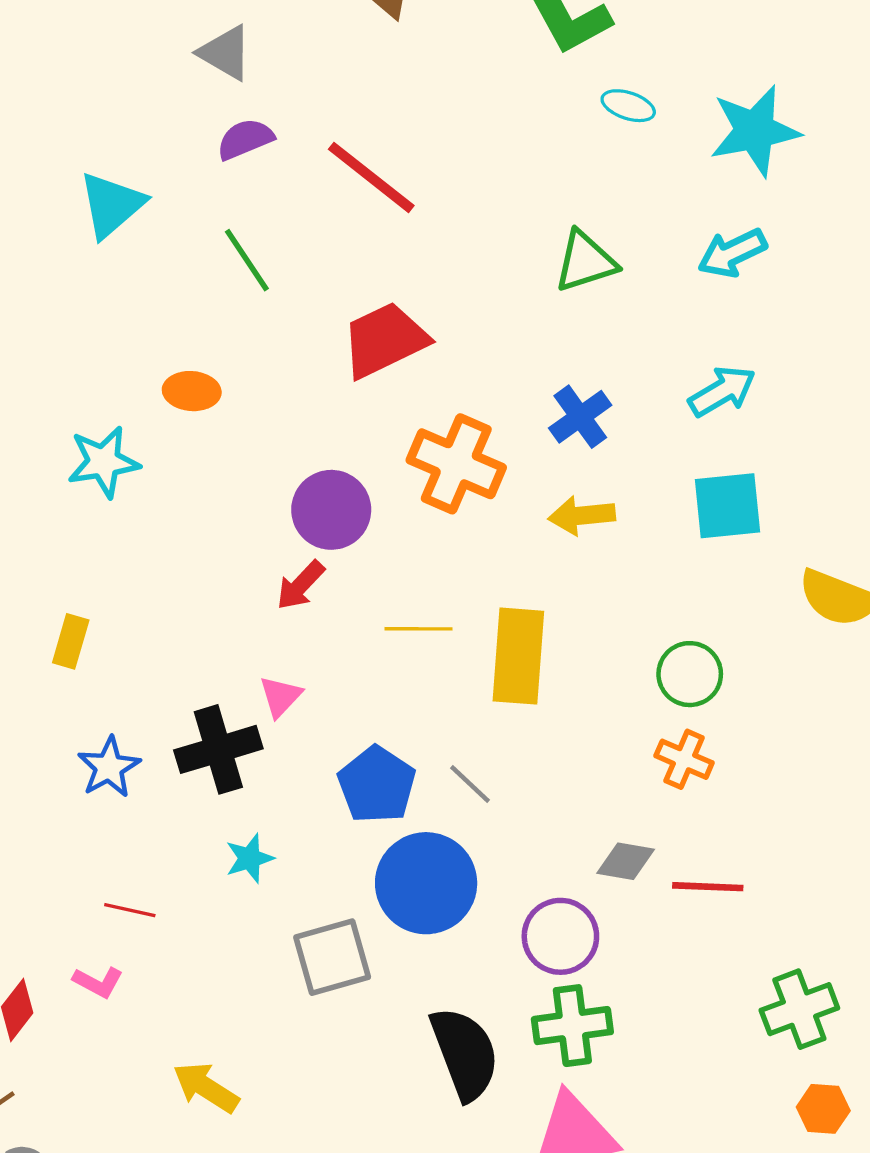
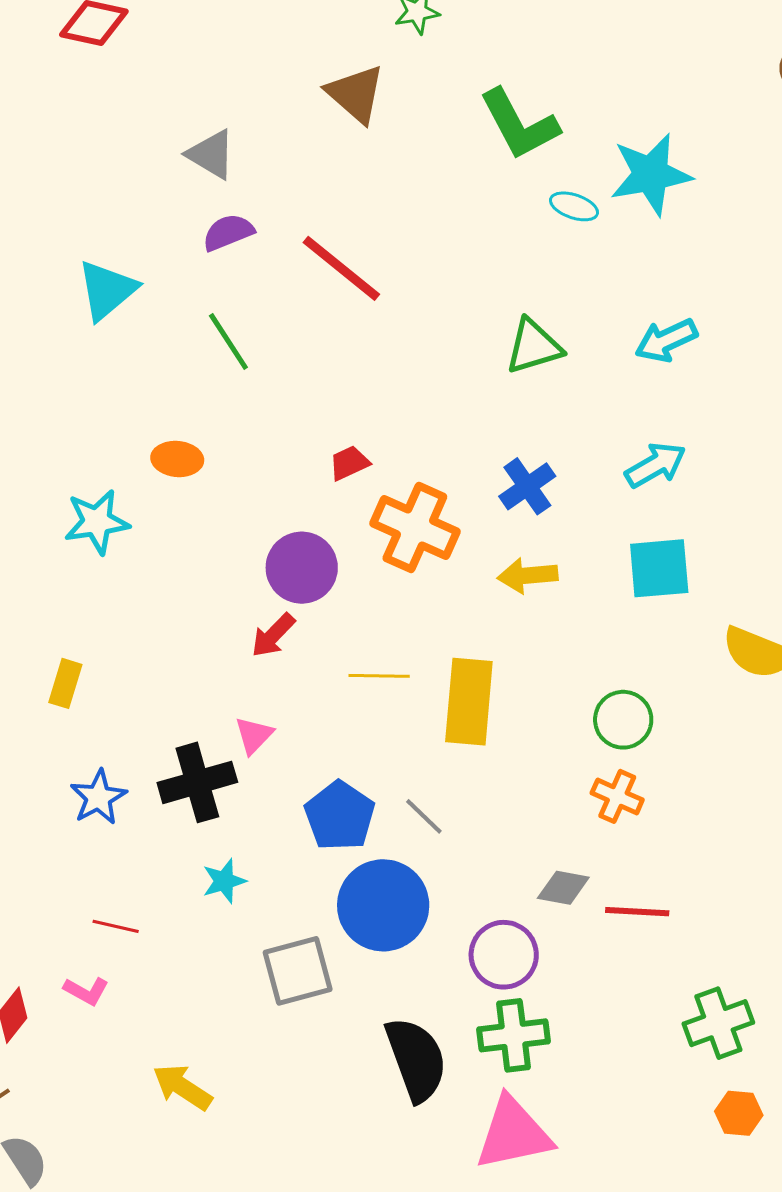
cyan star: (755, 131) -> (651, 174), moved
red trapezoid: (385, 340) -> (349, 463), moved, size x0.5

